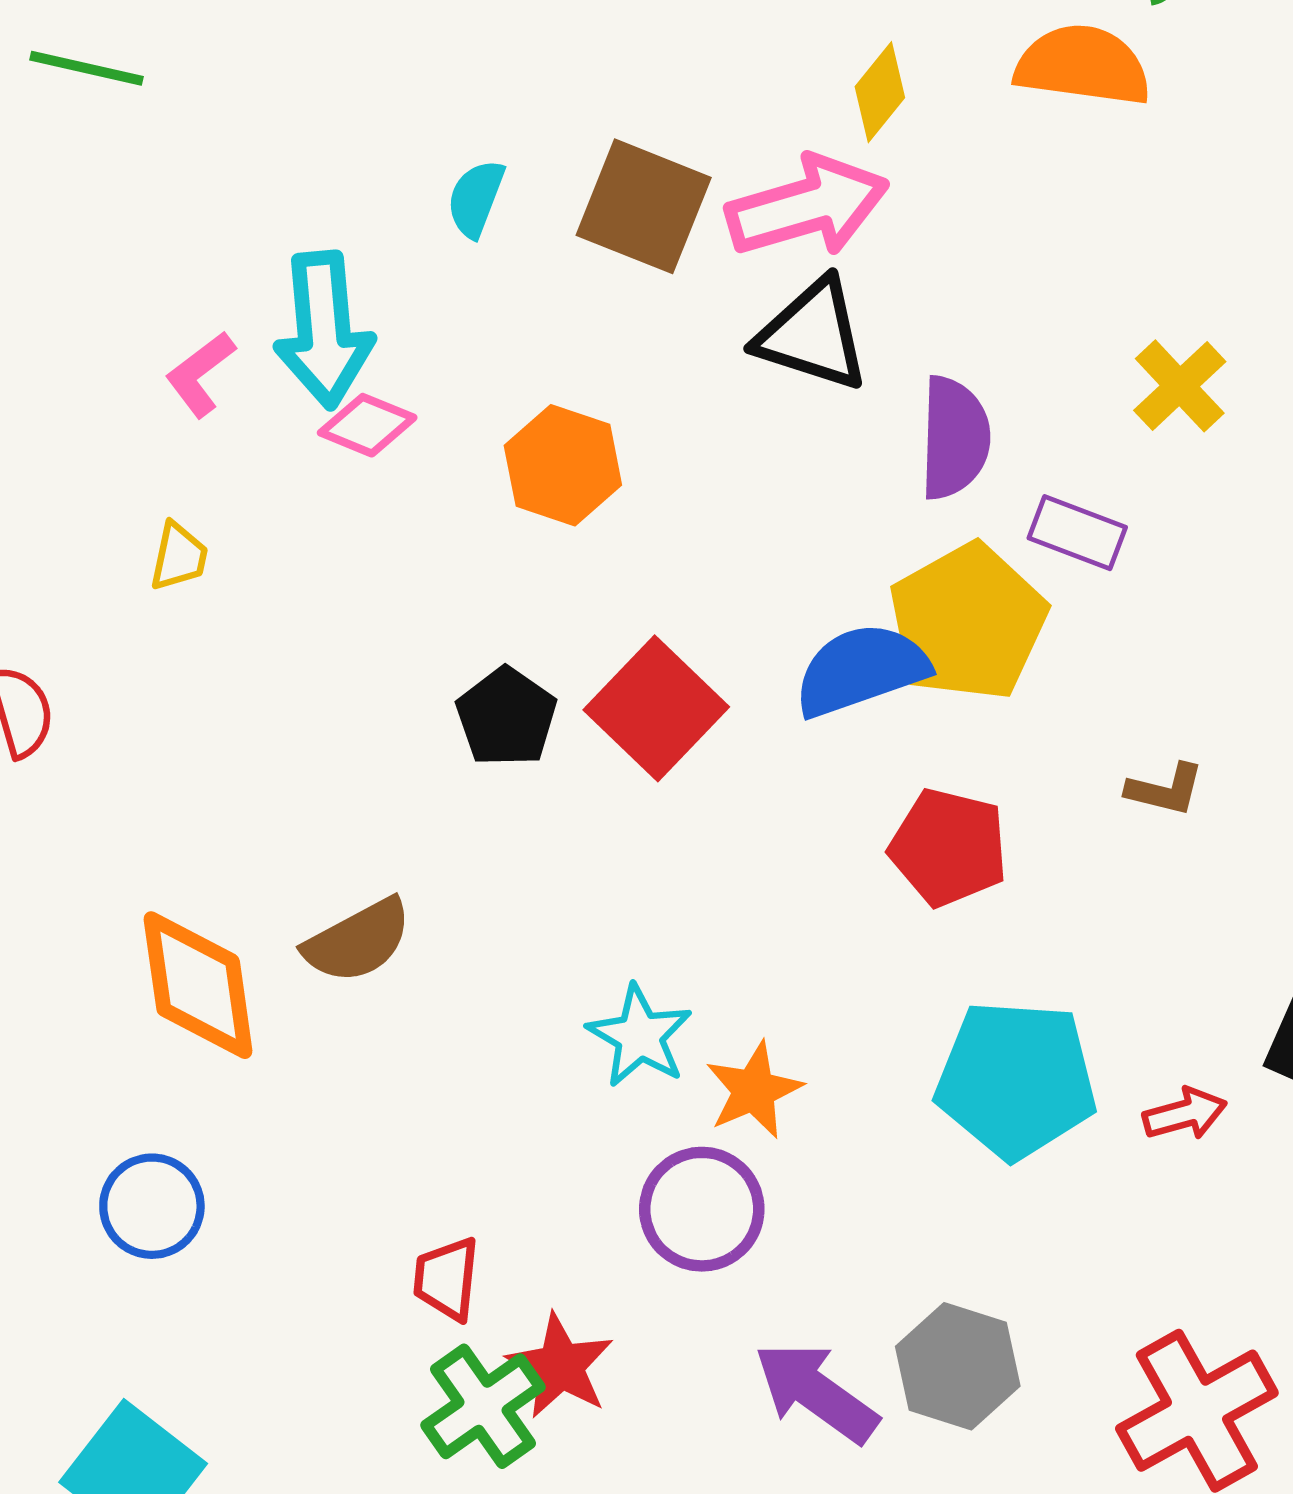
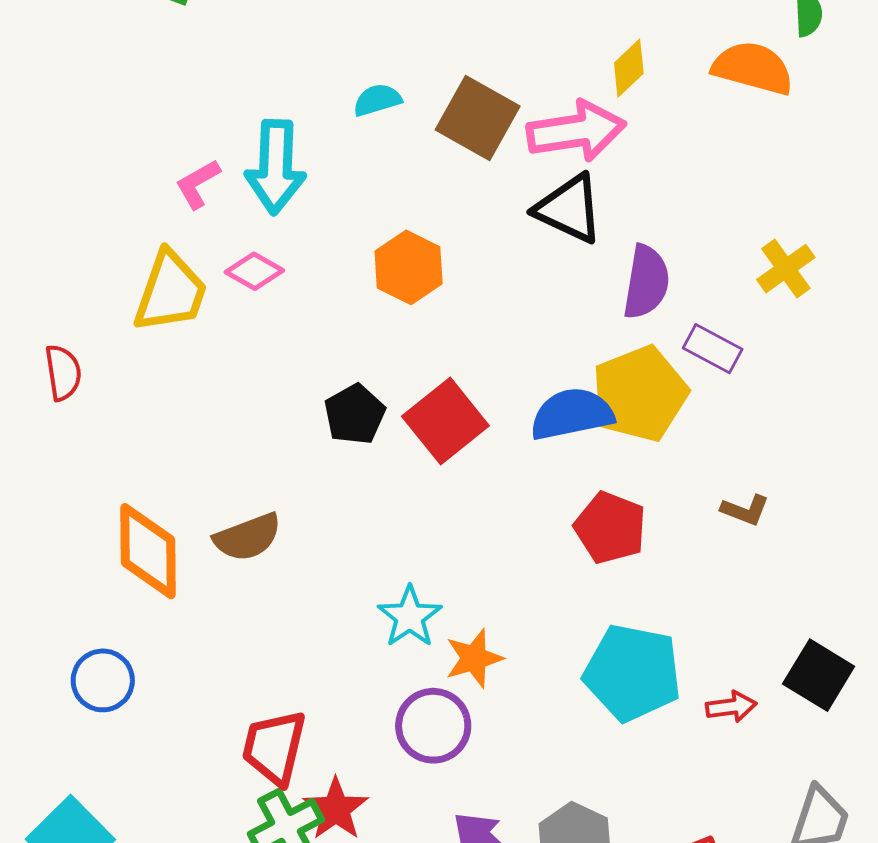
cyan semicircle: (476, 198) -> (377, 100), turned 45
pink diamond: (367, 425) -> (254, 271), moved
yellow trapezoid: (179, 556) -> (170, 292), size x2.0
red trapezoid: (447, 1279) -> (274, 747), size x1.5

